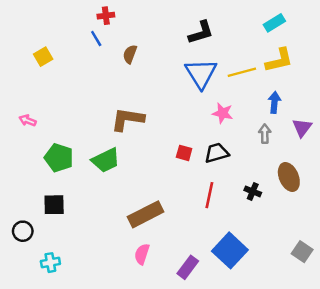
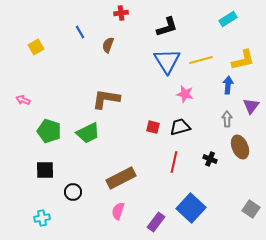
red cross: (106, 16) -> (121, 13), moved
yellow L-shape: (279, 60) -> (243, 60), moved
gray arrow: (265, 134) -> (227, 119), moved
black circle: (23, 231) -> (73, 192), moved

